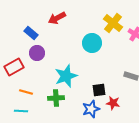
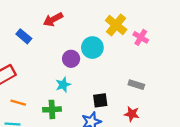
purple circle: (37, 53) -> (71, 59), moved
cyan star: (66, 76) -> (63, 85), size x0.6
red star: (113, 103) -> (132, 114), moved

